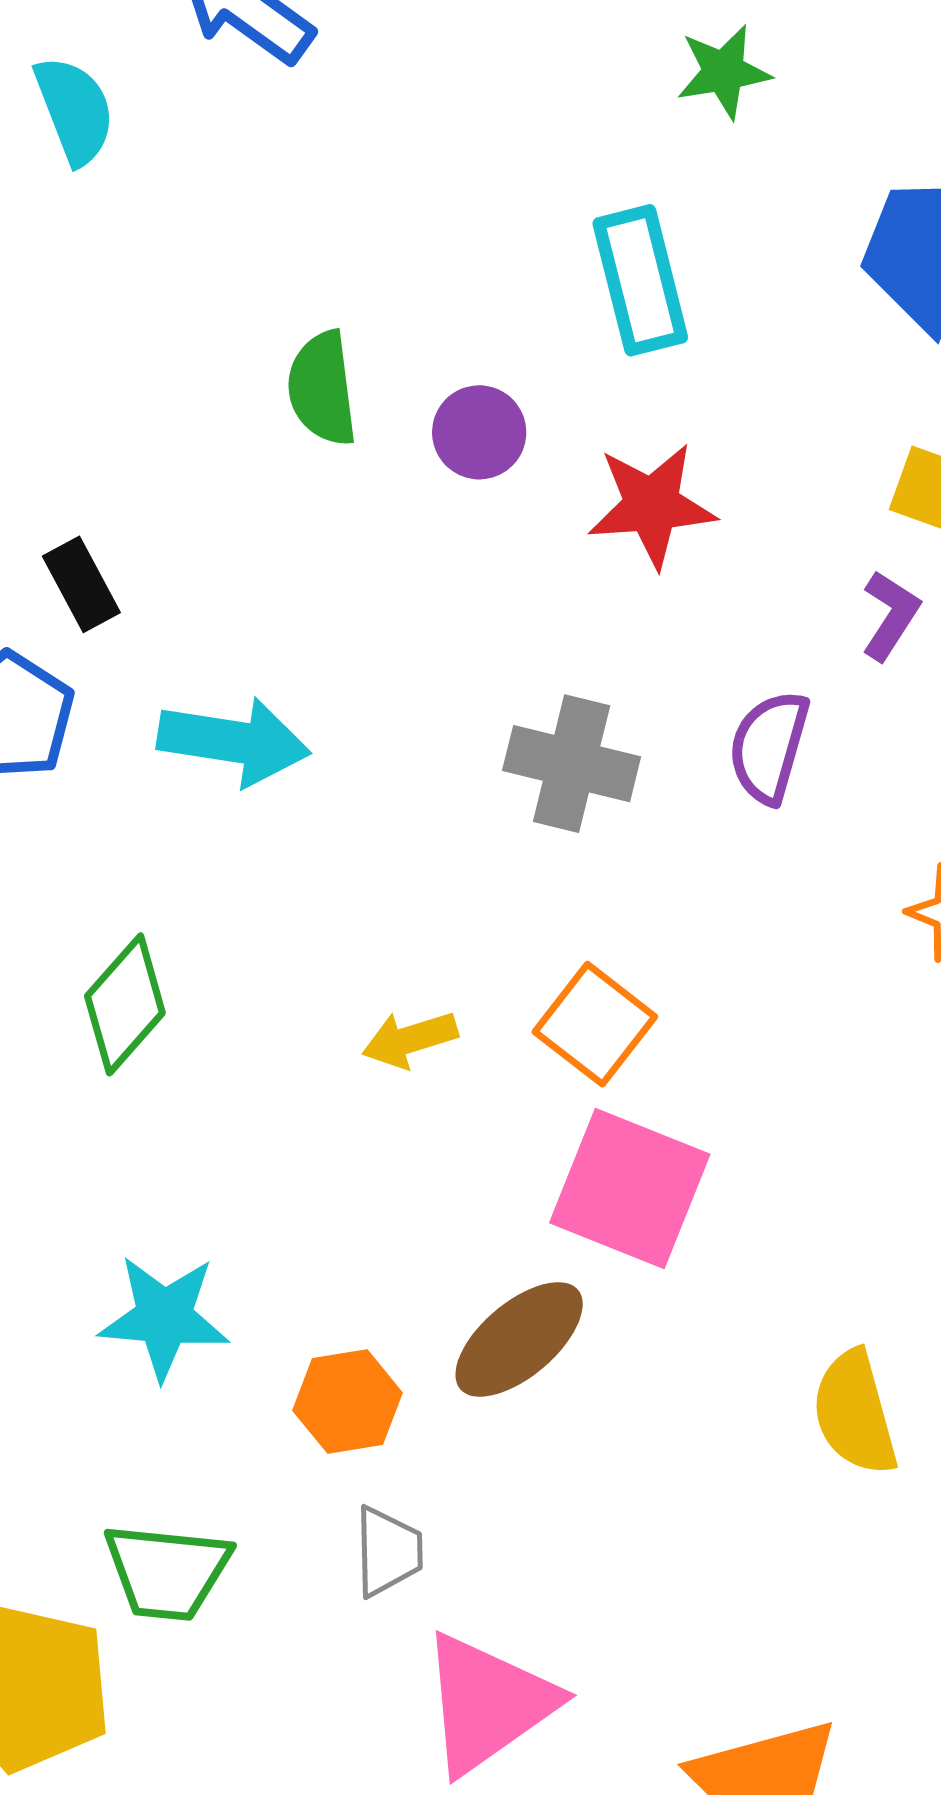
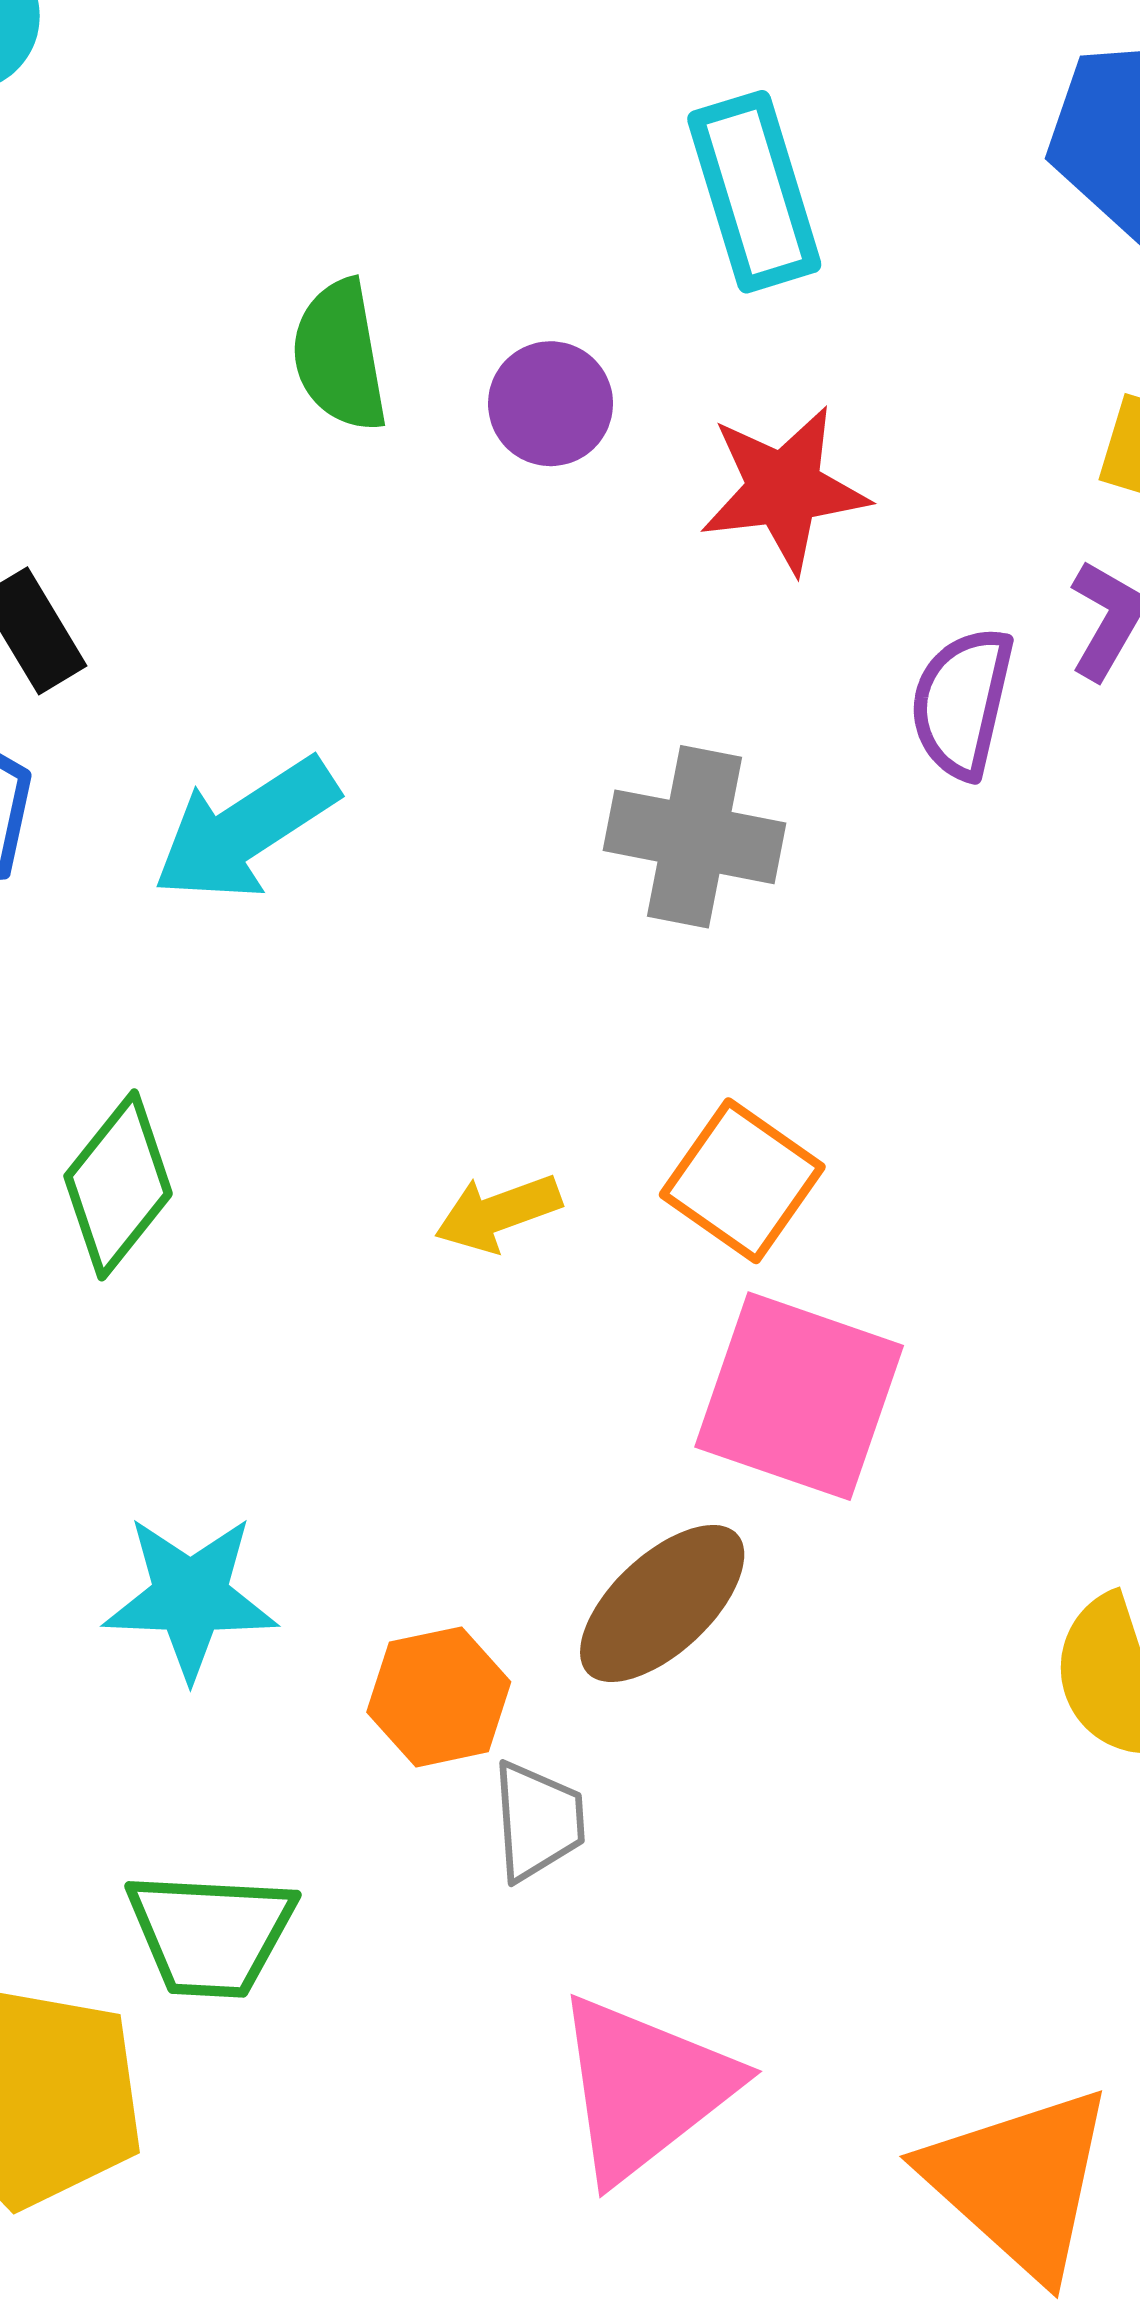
cyan arrow: (234, 741) -> (245, 829), turned 141
purple semicircle: (769, 747) -> (962, 703), moved
gray trapezoid: (388, 1551) -> (538, 1821), moved

